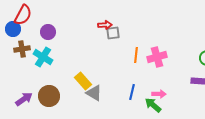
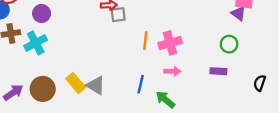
cyan cross: (43, 57) -> (36, 43), turned 30
yellow rectangle: (83, 81) -> (76, 83), moved
pink arrow: (159, 94) -> (172, 71), moved

